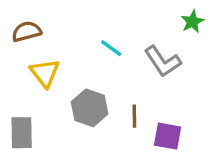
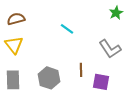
gray L-shape: (163, 61) -> (110, 49), moved
yellow triangle: (45, 73) -> (14, 45), moved
gray hexagon: (90, 108) -> (49, 78), moved

